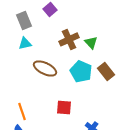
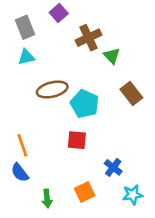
brown cross: (69, 39) -> (89, 38), moved
brown ellipse: (45, 68) -> (52, 90), turned -40
cyan pentagon: (81, 71) -> (85, 104), moved

